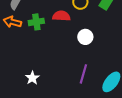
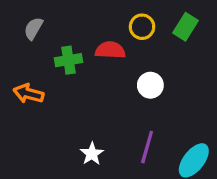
orange arrow: (12, 22) -> (28, 94), moved
white star: (32, 78) -> (92, 154), moved

